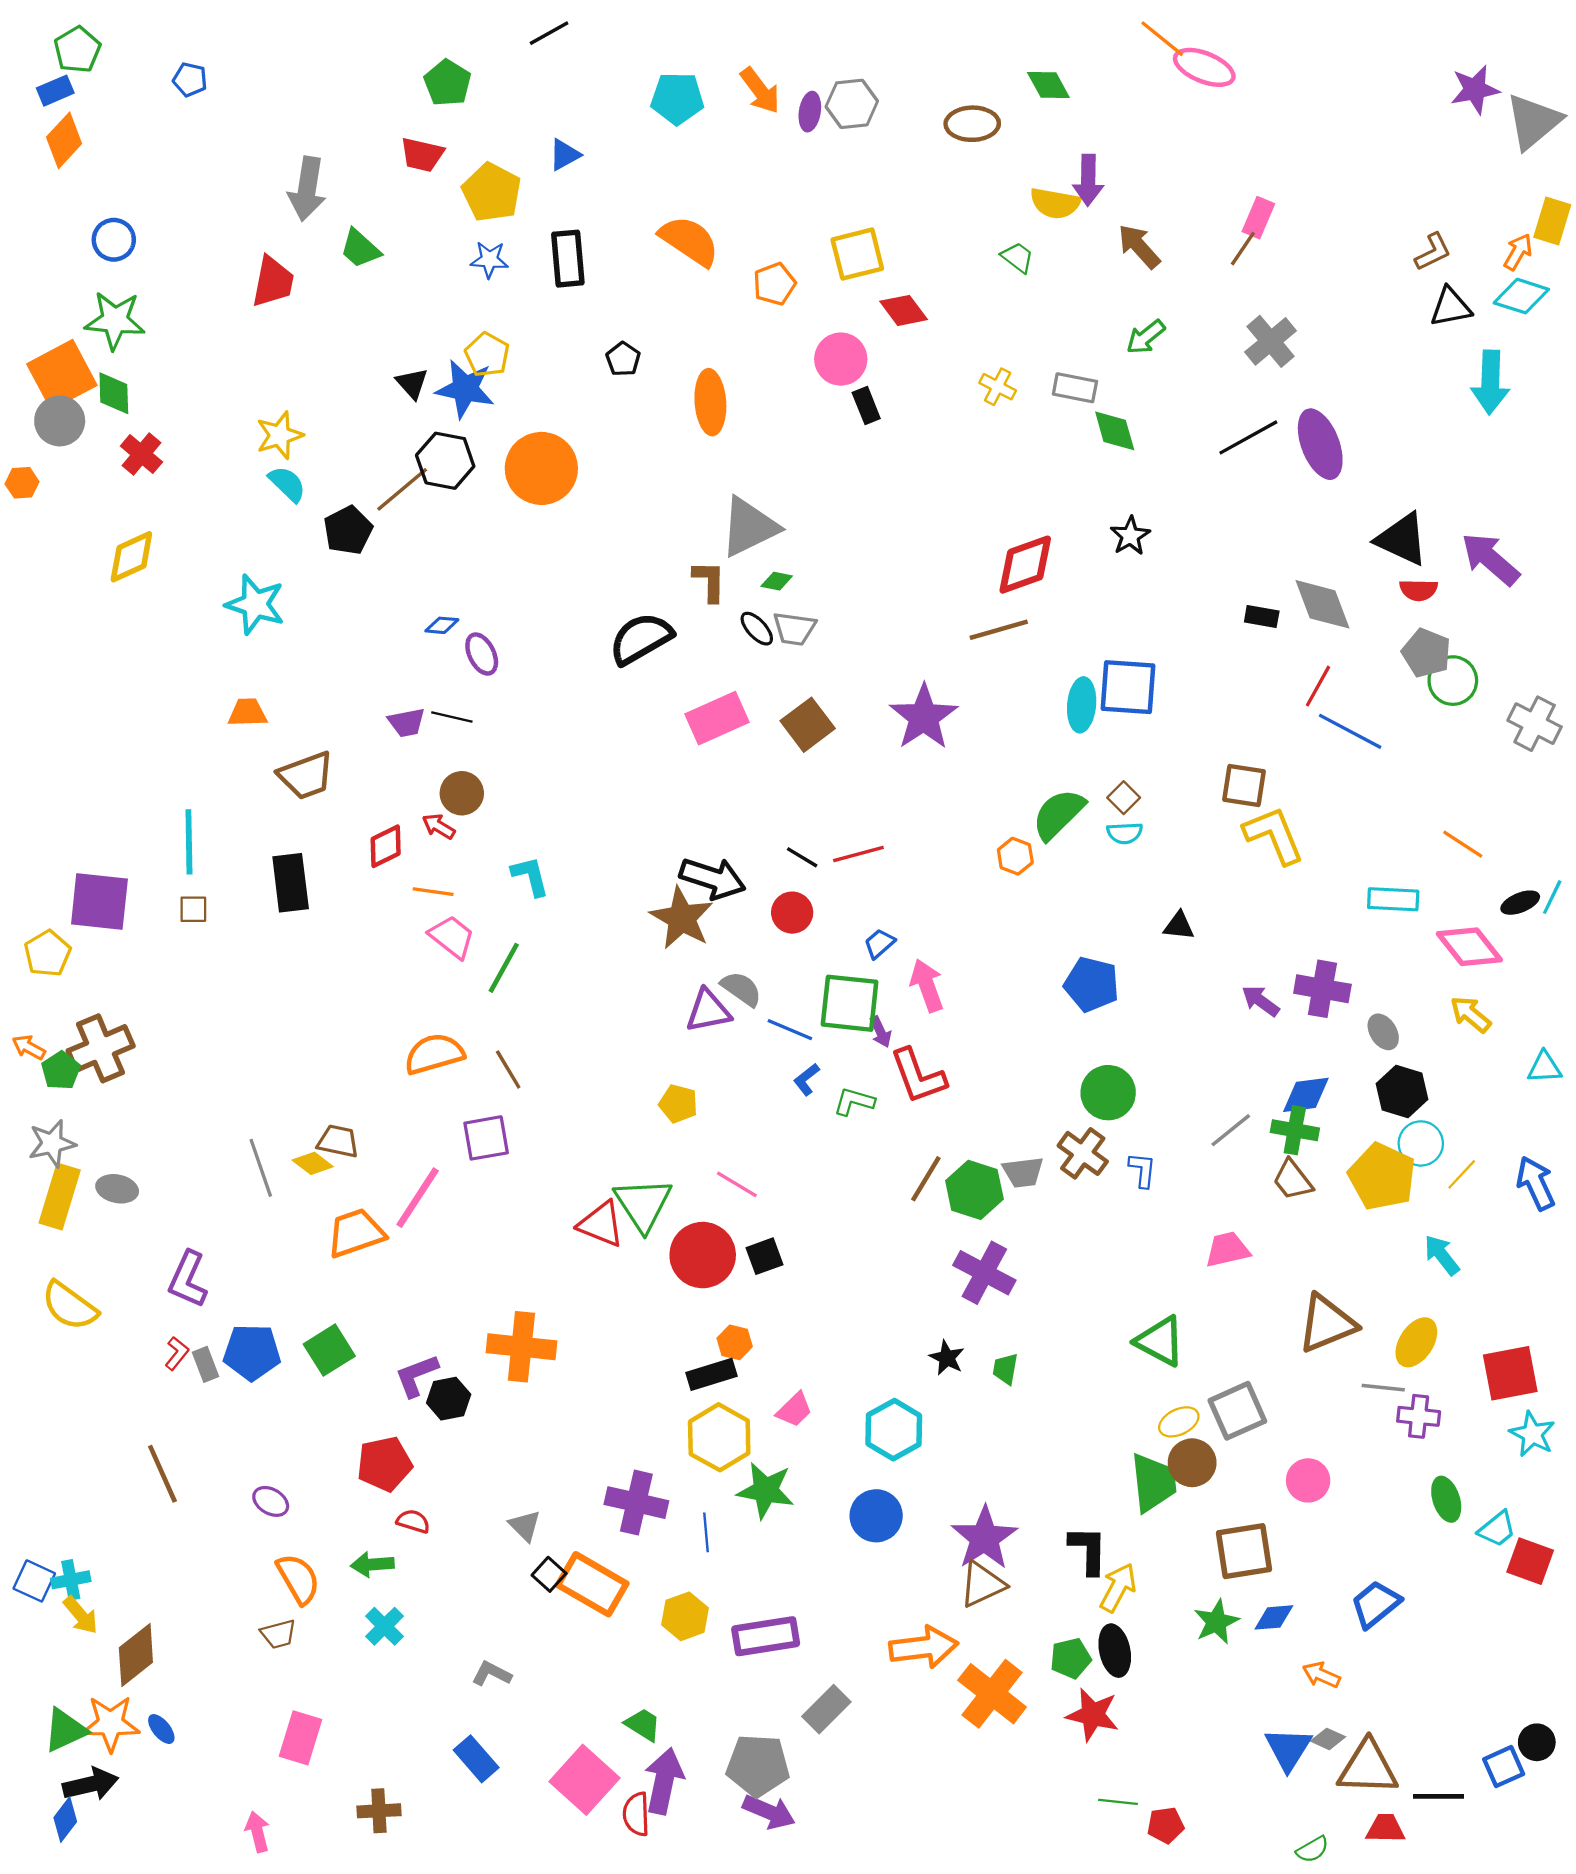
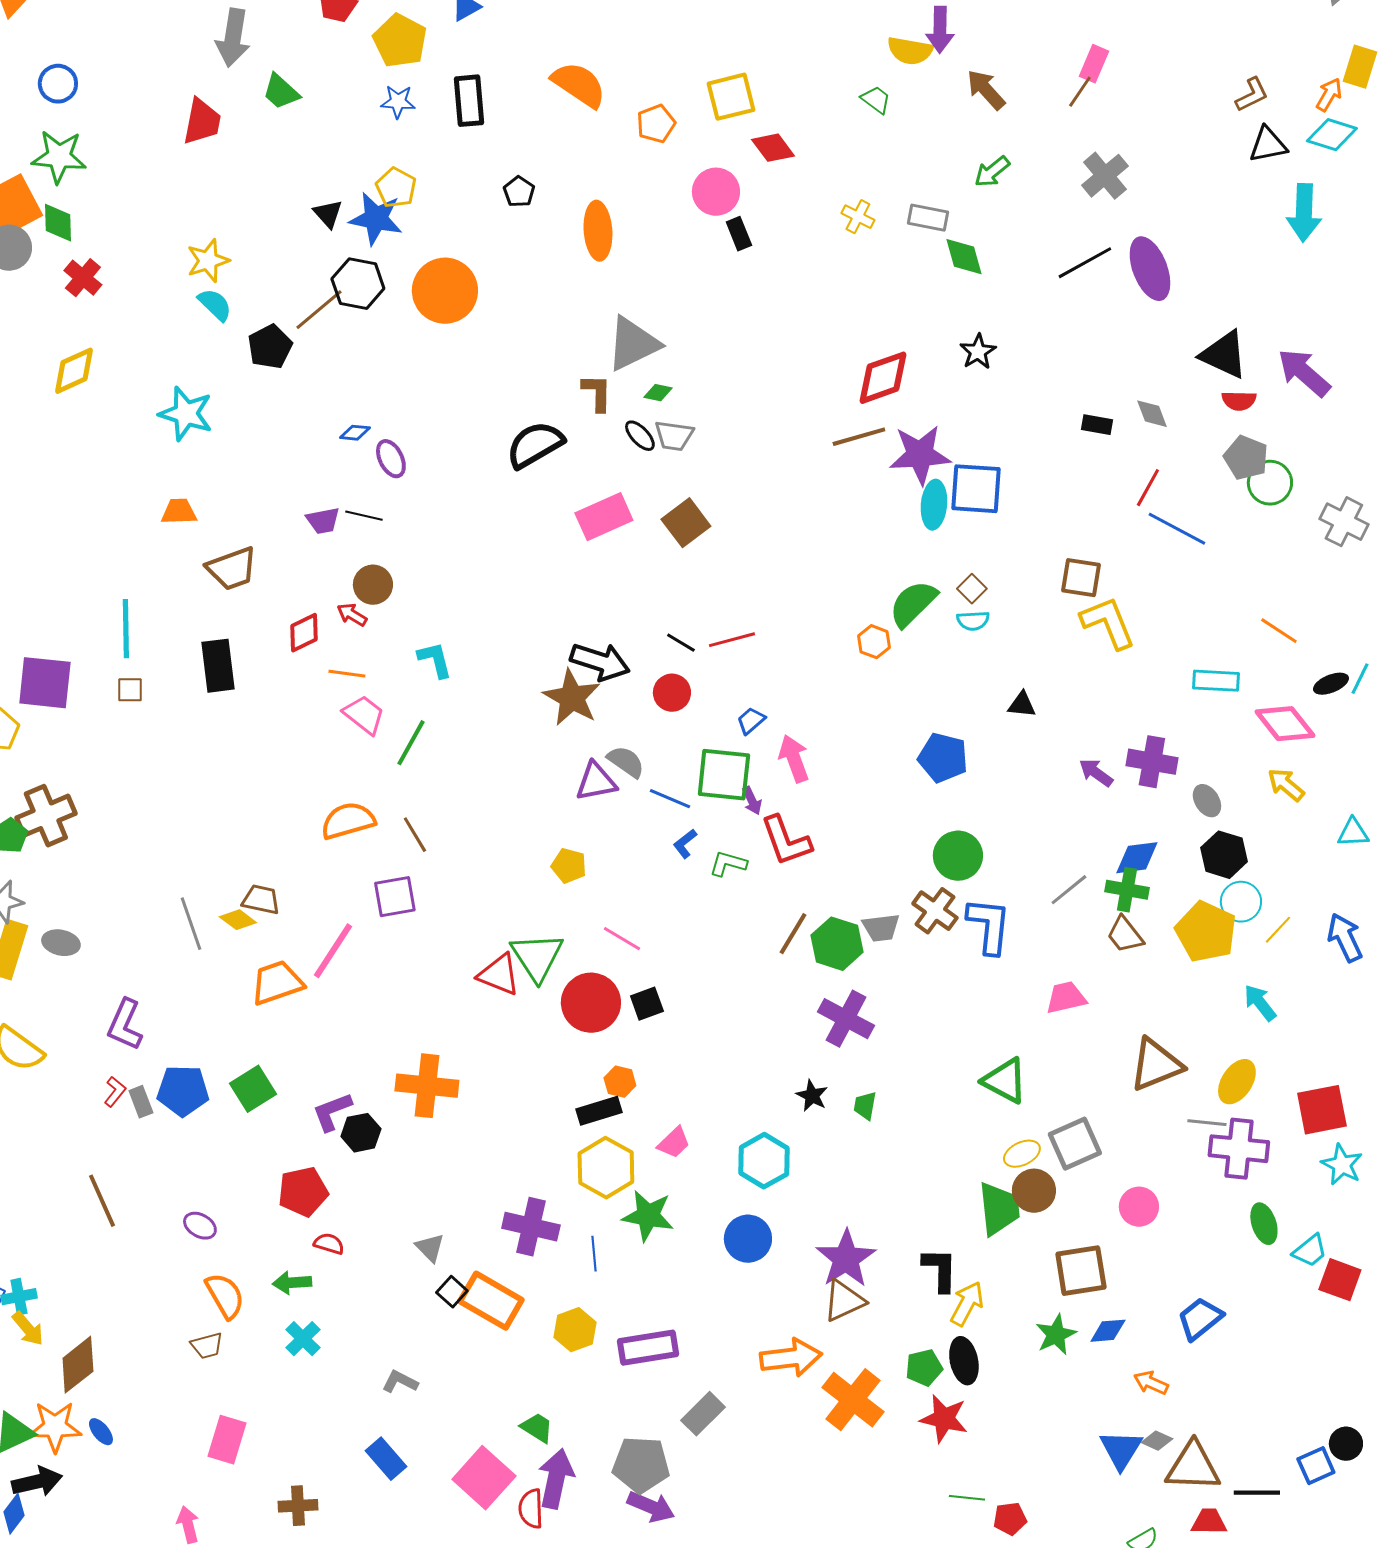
gray diamond: (1322, 604) -> (1152, 414), size x0.6
purple star: (924, 717) -> (920, 455), moved, turned 30
blue L-shape: (1142, 1170) -> (989, 926), size x1.8
purple cross: (1419, 1416) -> (1239, 1149), size x1.5

